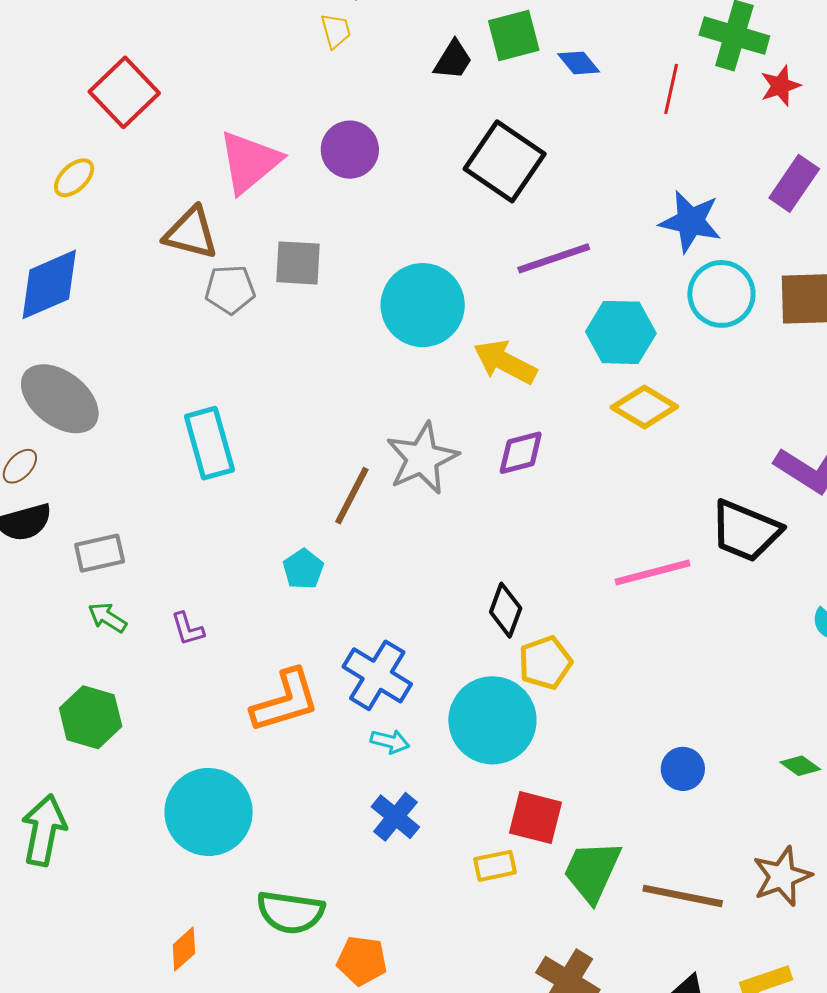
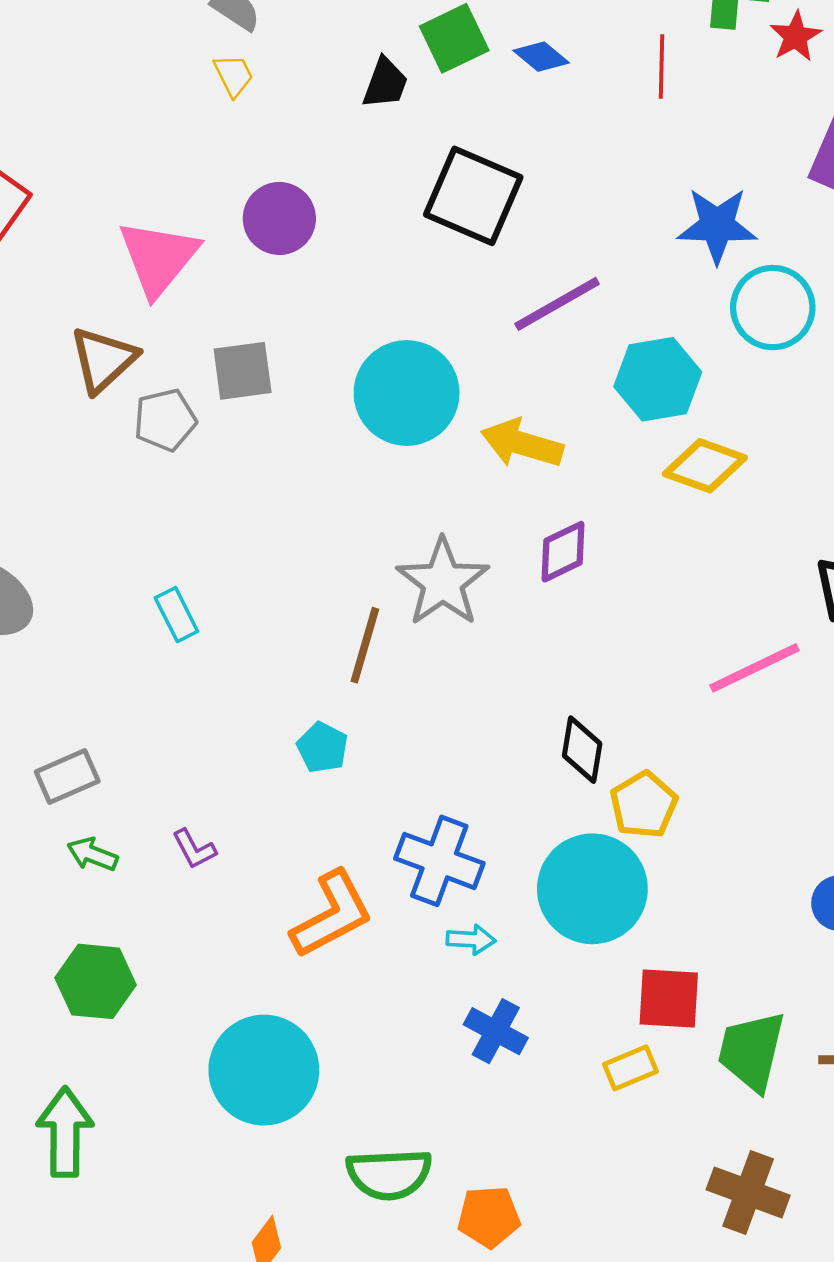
brown triangle: (191, 233) -> (103, 360), turned -46
cyan rectangle: (209, 443) -> (176, 615), size x0.6

